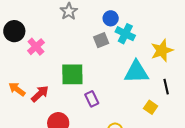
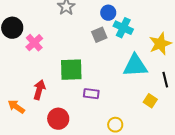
orange arrow: (17, 89) -> (16, 107), moved
red arrow: (40, 94) -> (39, 90), turned -30
purple rectangle: (92, 99) -> (91, 94), turned -56

